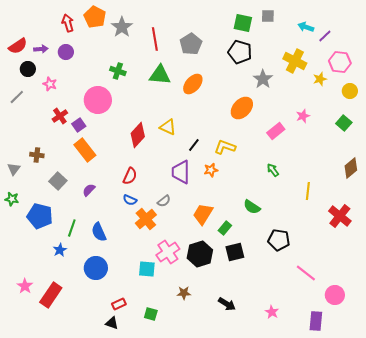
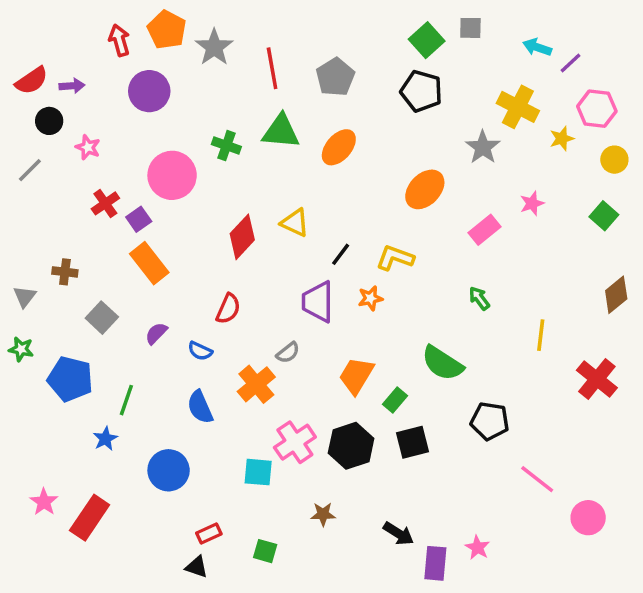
green square: (243, 23) -> (427, 40), turned 36
purple circle: (66, 52) -> (149, 91), moved, size x1.5
green cross: (118, 71) -> (226, 146), moved
gray star: (263, 79) -> (483, 147), moved
blue semicircle: (130, 200) -> (200, 351), moved
green semicircle: (252, 207) -> (442, 363), size x1.4
blue semicircle: (99, 232) -> (200, 407), moved
purple rectangle: (316, 321) -> (435, 563), moved

